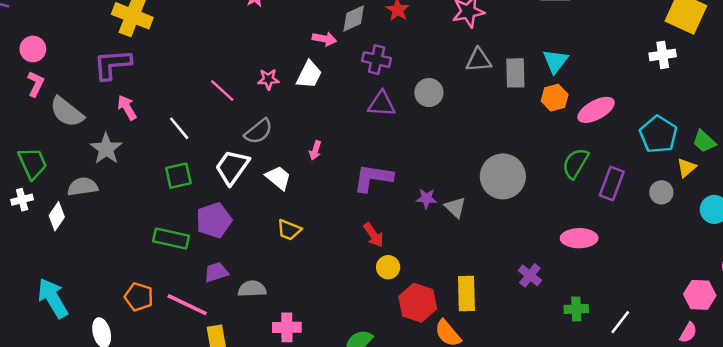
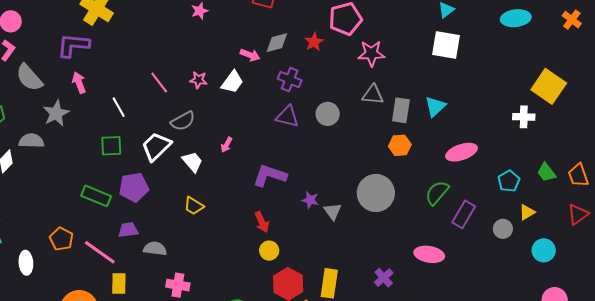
orange hexagon: (555, 98) -> (400, 145), moved
cyan pentagon: (658, 134) -> (509, 181), size x0.7
green trapezoid: (704, 141) -> (546, 172), moved

